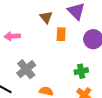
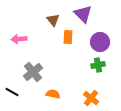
green cross: (81, 71) -> (98, 65), moved

